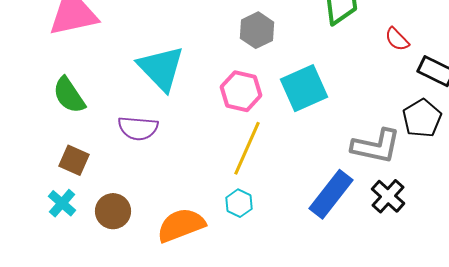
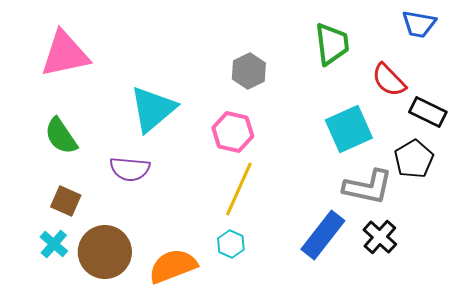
red semicircle: (397, 39) -> (389, 80), size x1.4
cyan triangle: (161, 68) -> (153, 109), turned 34
cyan square: (304, 88) -> (349, 129), moved
brown circle: (113, 211) -> (105, 252), size x1.5

